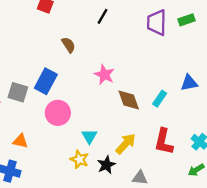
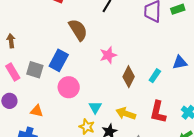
brown semicircle: (69, 45) -> (78, 30), size x1.6
pink star: (104, 75) -> (108, 55), turned 30
brown diamond: (129, 100) -> (129, 77), turned 45
yellow arrow: (126, 144) -> (126, 114), turned -114

